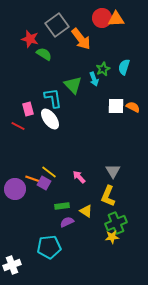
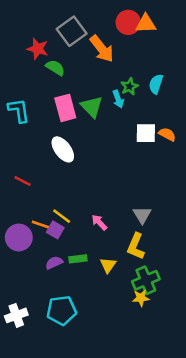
cyan L-shape: (53, 98) -> (19, 110), moved
pink rectangle: (28, 109) -> (65, 108), moved, size x1.5
red line: (18, 126) -> (23, 181), moved
yellow triangle: (86, 211) -> (108, 265), turned 32
purple semicircle: (67, 222) -> (54, 263), moved
white cross: (12, 265) -> (16, 315), moved

